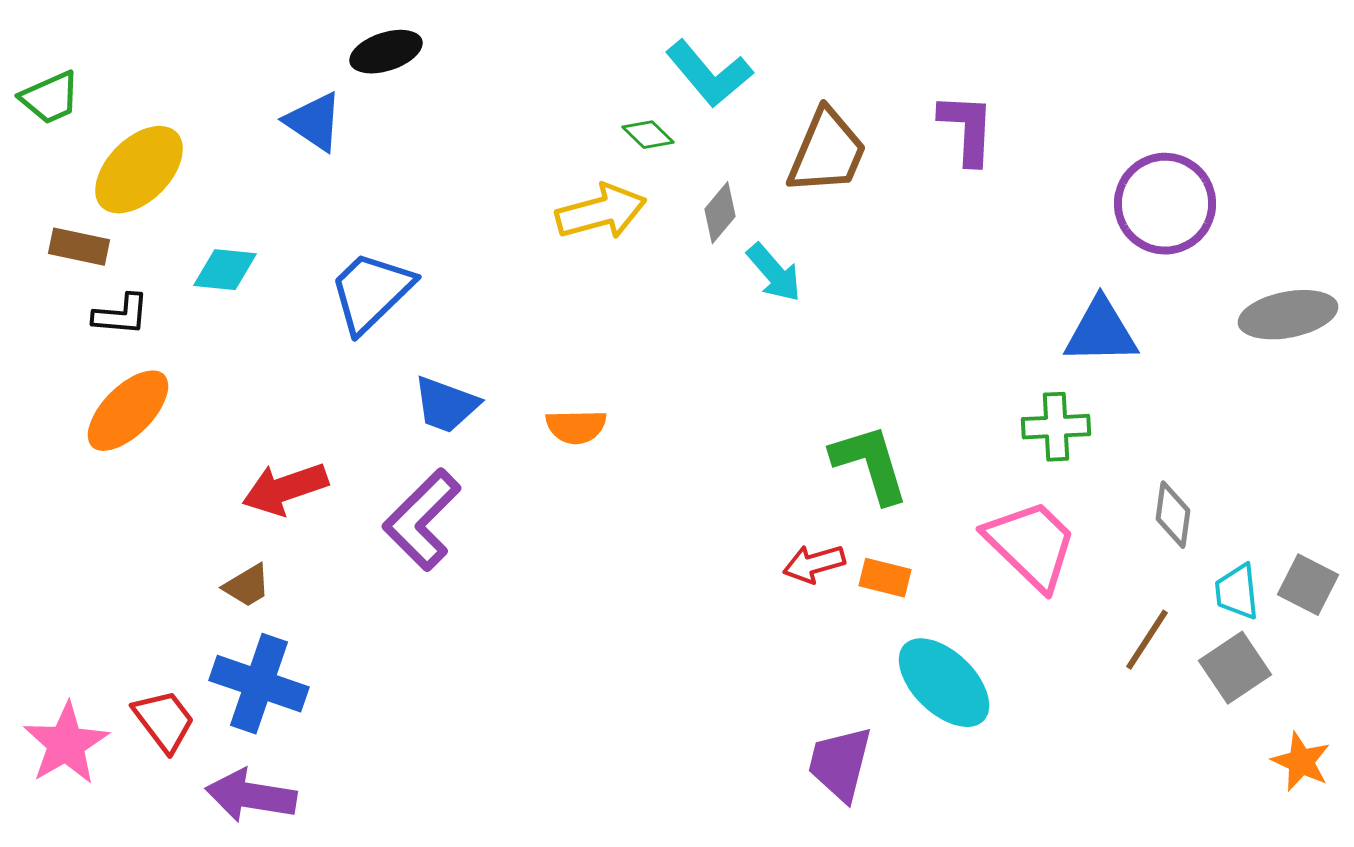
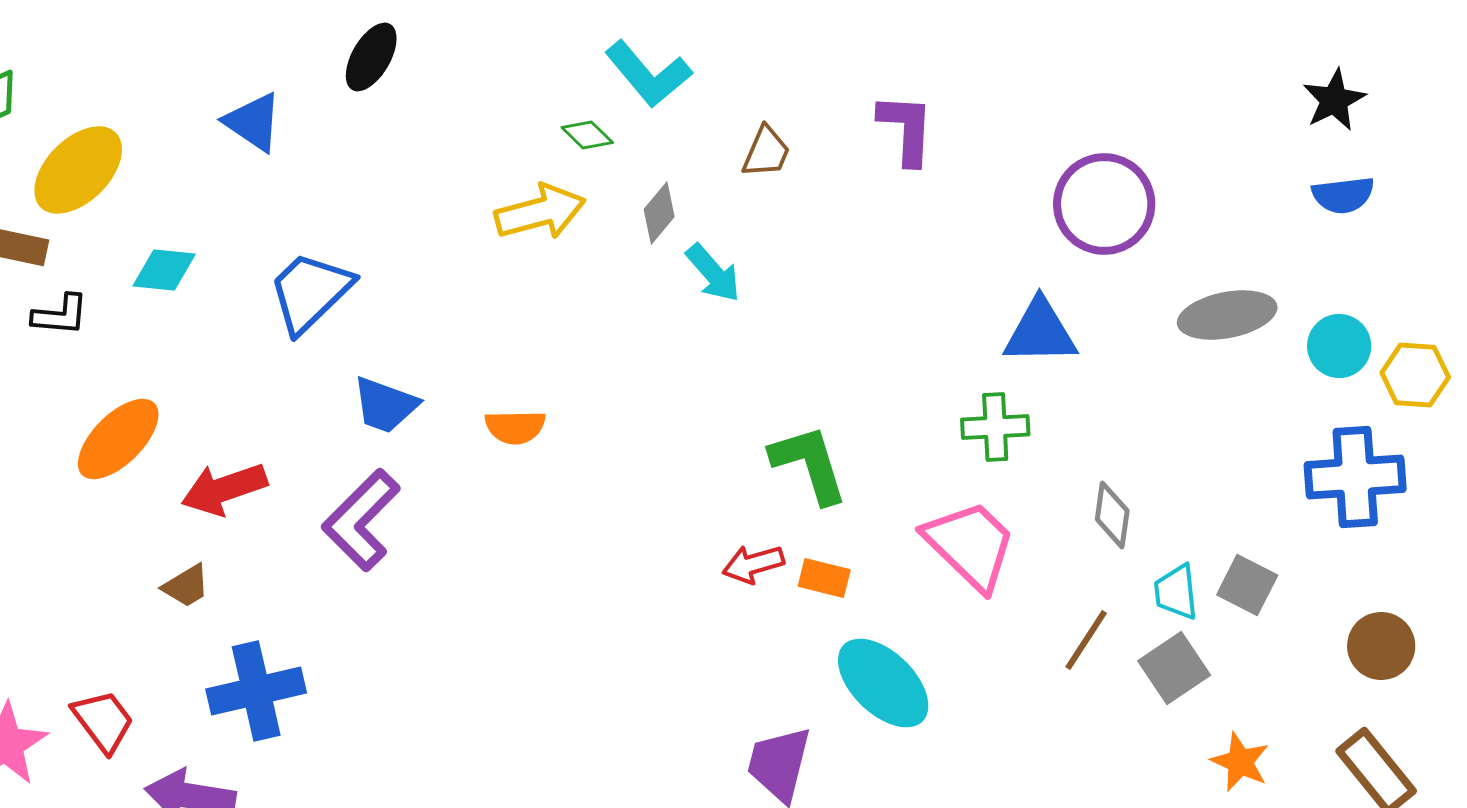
black ellipse: (386, 52) -> (371, 57), moved, turned -42
brown trapezoid: (827, 152) -> (766, 152), size x0.6
orange ellipse: (128, 411) -> (118, 439), moved
blue cross: (259, 684) -> (256, 691), moved, turned -32

